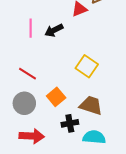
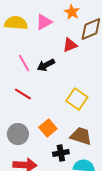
pink line: (31, 28) -> (24, 63), turned -30
red line: (28, 74) -> (23, 94), moved

